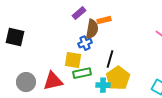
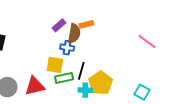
purple rectangle: (79, 13) -> (59, 25), moved
blue cross: (85, 43) -> (67, 48), turned 32
black line: (110, 59) -> (81, 71), moved

